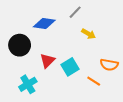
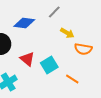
red triangle: (47, 61) -> (27, 59), turned -35
orange semicircle: (109, 65) -> (83, 49), moved

